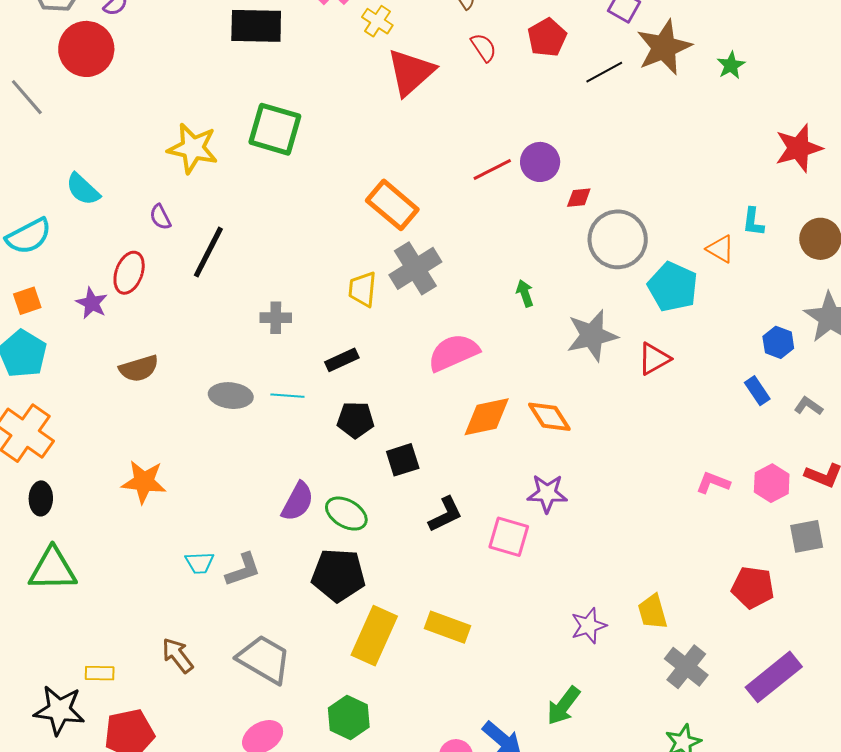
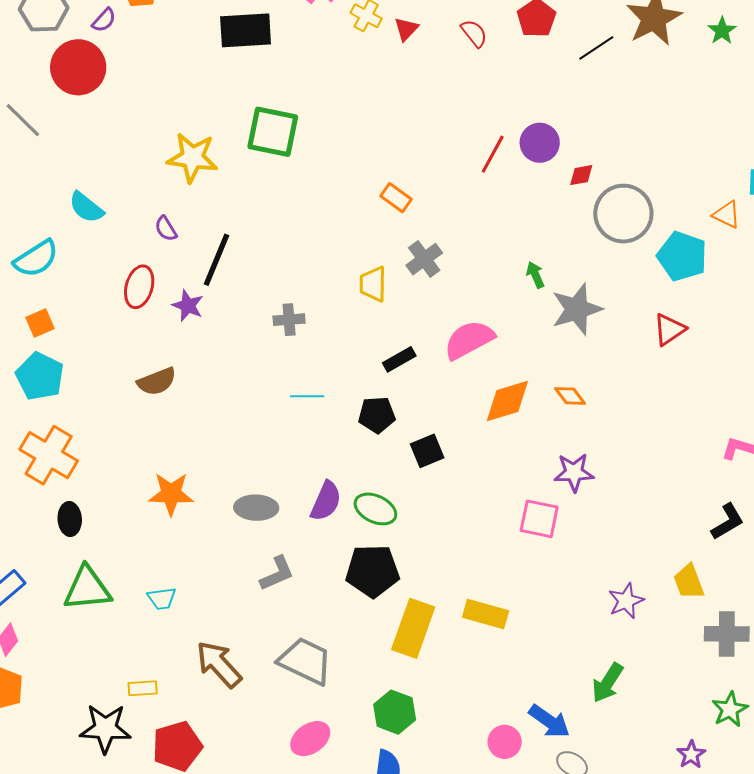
red triangle: (411, 72) -> (406, 29), moved, size x0.5
red line: (492, 169) -> (493, 154), turned -30
orange rectangle: (392, 205) -> (396, 198), size x0.6
gray cross: (415, 268) -> (424, 259), size x0.7
purple star: (92, 303) -> (188, 306), moved
gray star: (592, 336) -> (577, 309), moved
black rectangle: (342, 360) -> (399, 359), moved
gray ellipse: (231, 396) -> (256, 508), moved
orange diamond: (549, 417) -> (570, 396), size x0.7
black L-shape: (445, 514) -> (728, 522), moved
cyan trapezoid: (200, 563) -> (162, 598), moved
brown arrow: (178, 655) -> (219, 664), size x1.4
gray cross: (686, 667) -> (727, 634), turned -33

